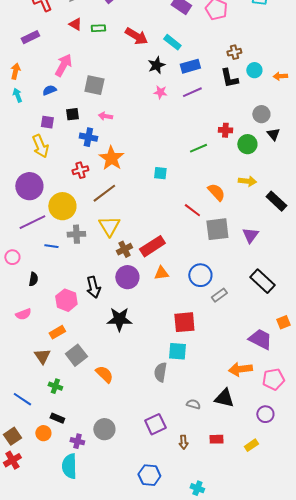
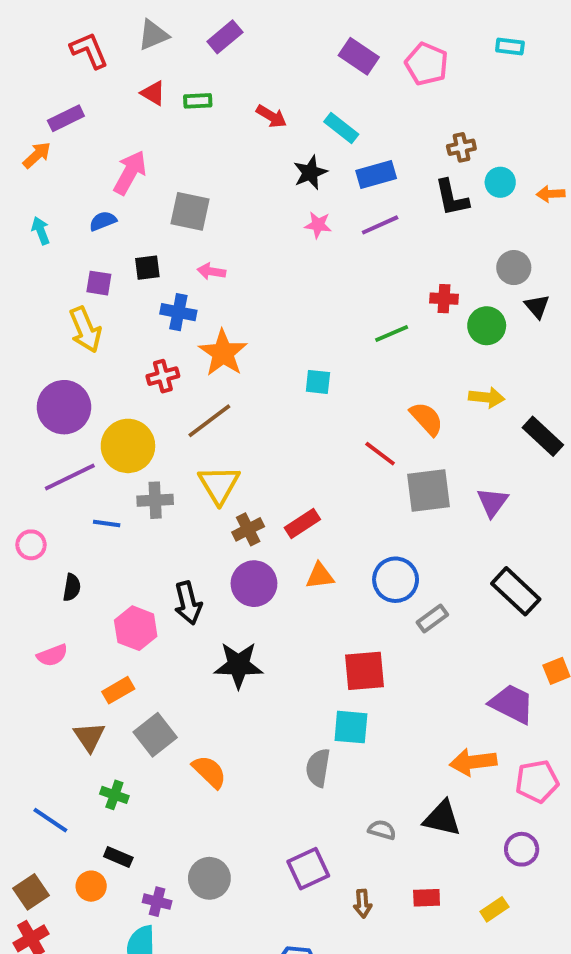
red arrow: (136, 36) -> (271, 116), size x0.7
orange arrow: (15, 71) -> (37, 155), moved, turned 35
red rectangle: (152, 246) -> (302, 523), size x0.7

